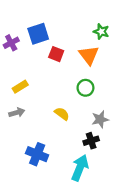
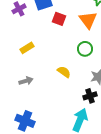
gray arrow: (17, 113) -> (26, 81), moved
blue cross: (37, 154) -> (25, 121), moved

